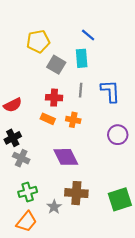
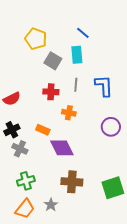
yellow pentagon: (38, 41) -> (36, 39), turned 30
orange rectangle: (48, 119) -> (43, 130), moved
gray star: (54, 207) -> (51, 205), moved

